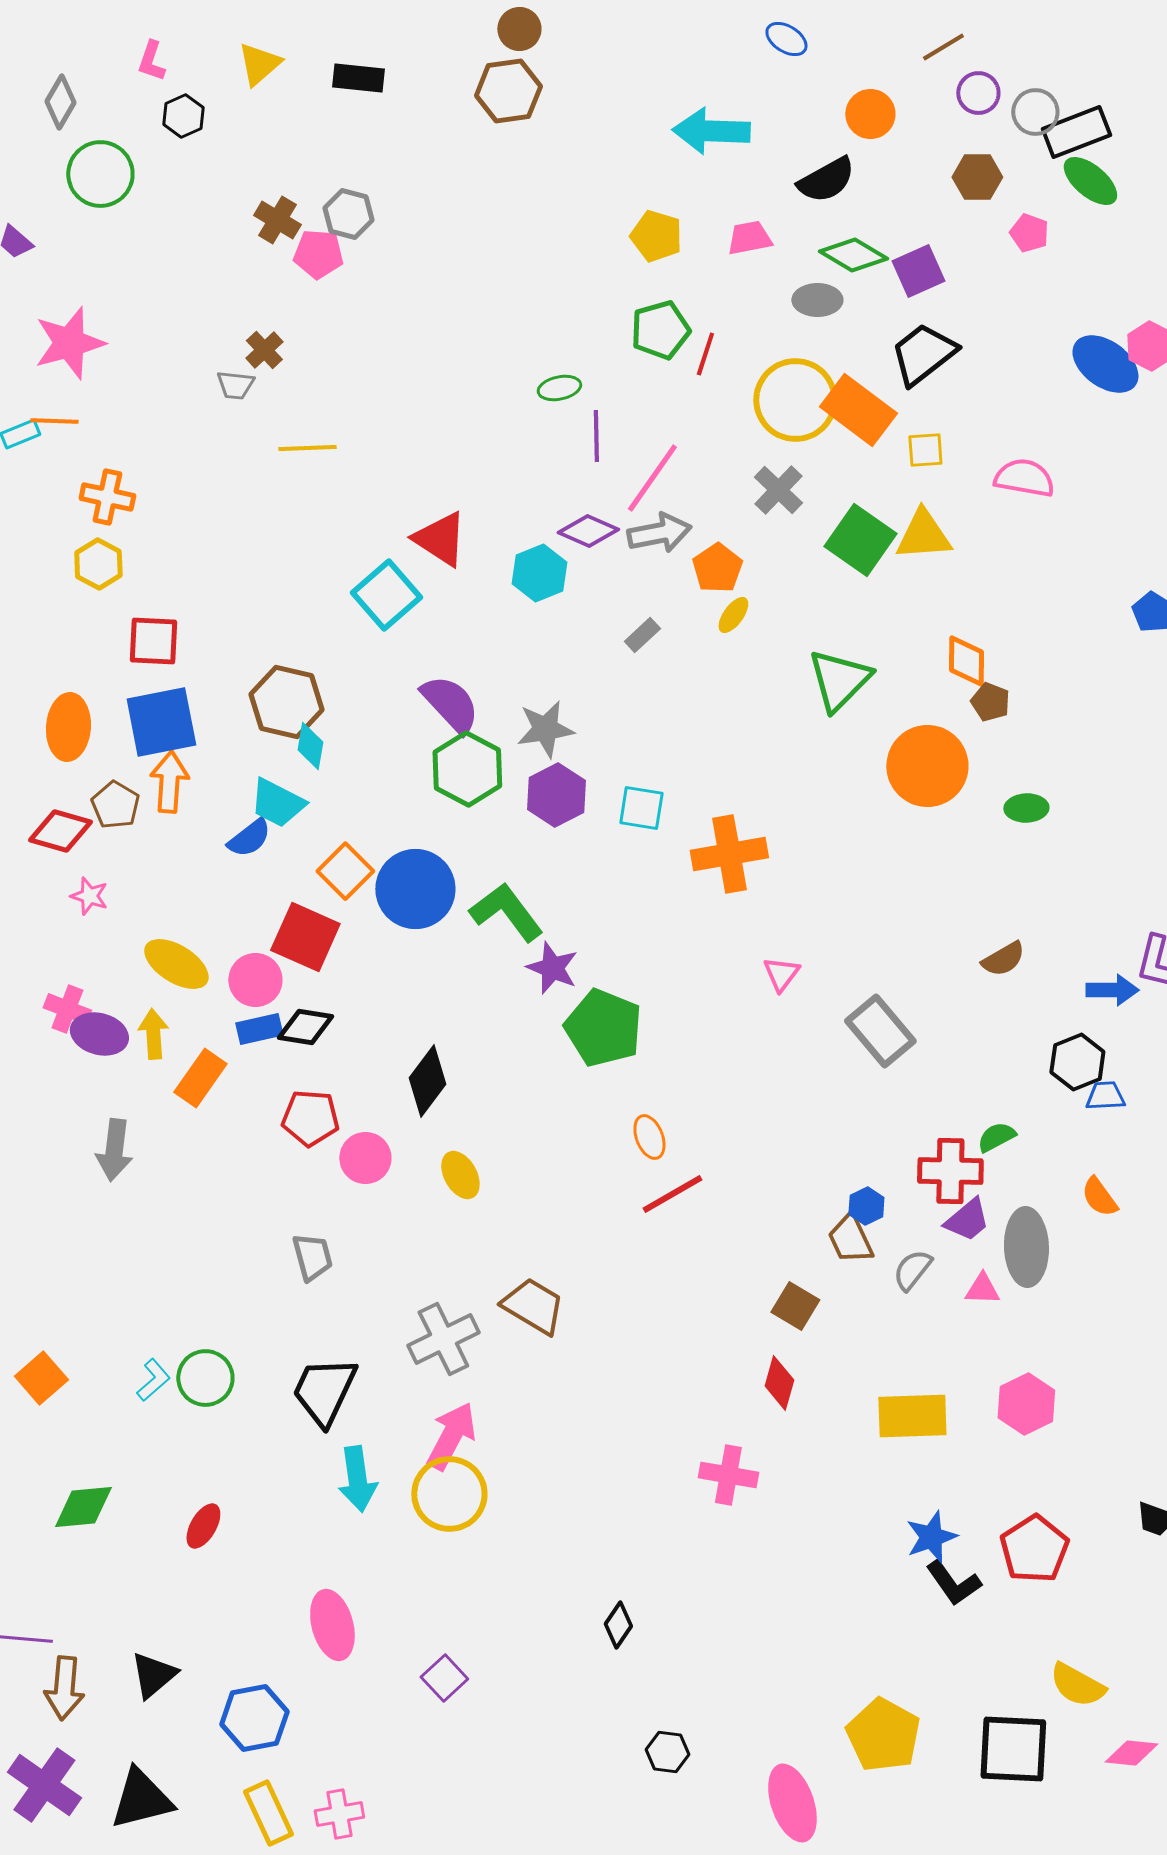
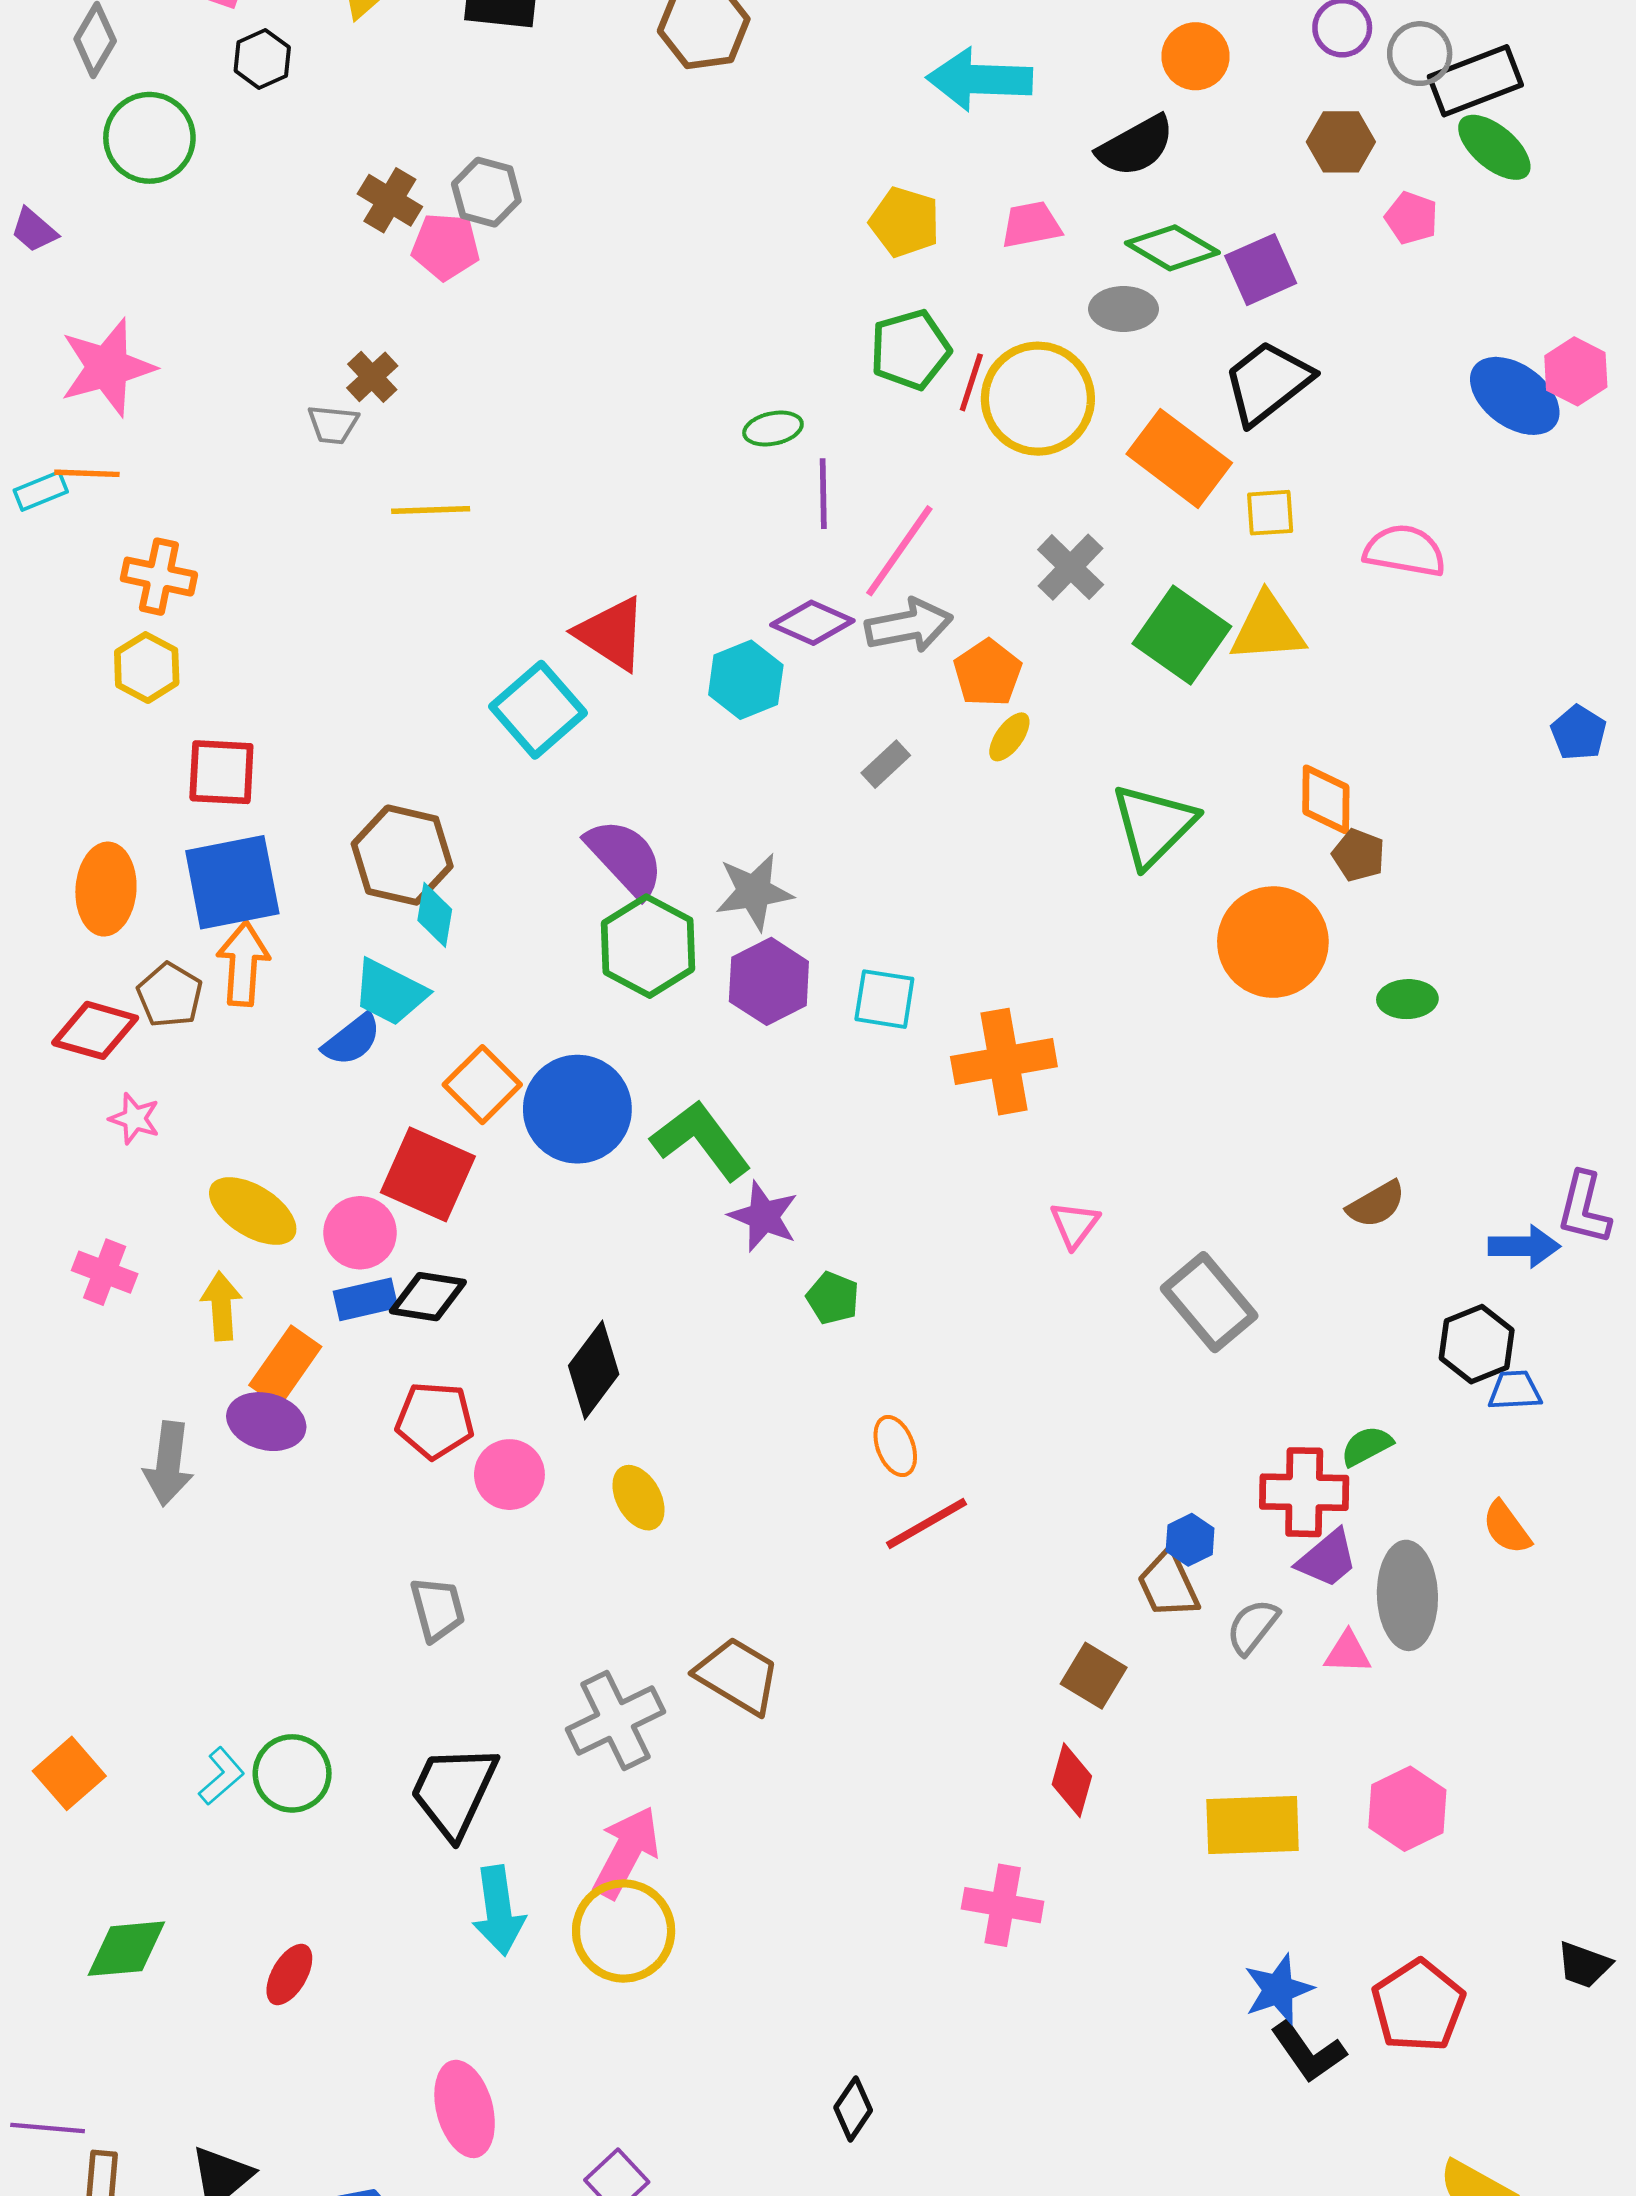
yellow circle: (795, 400) -> (1038, 399), moved
green pentagon: (603, 1028) -> (833, 1298), size x0.5
purple ellipse: (99, 1034) -> (266, 1422), moved

